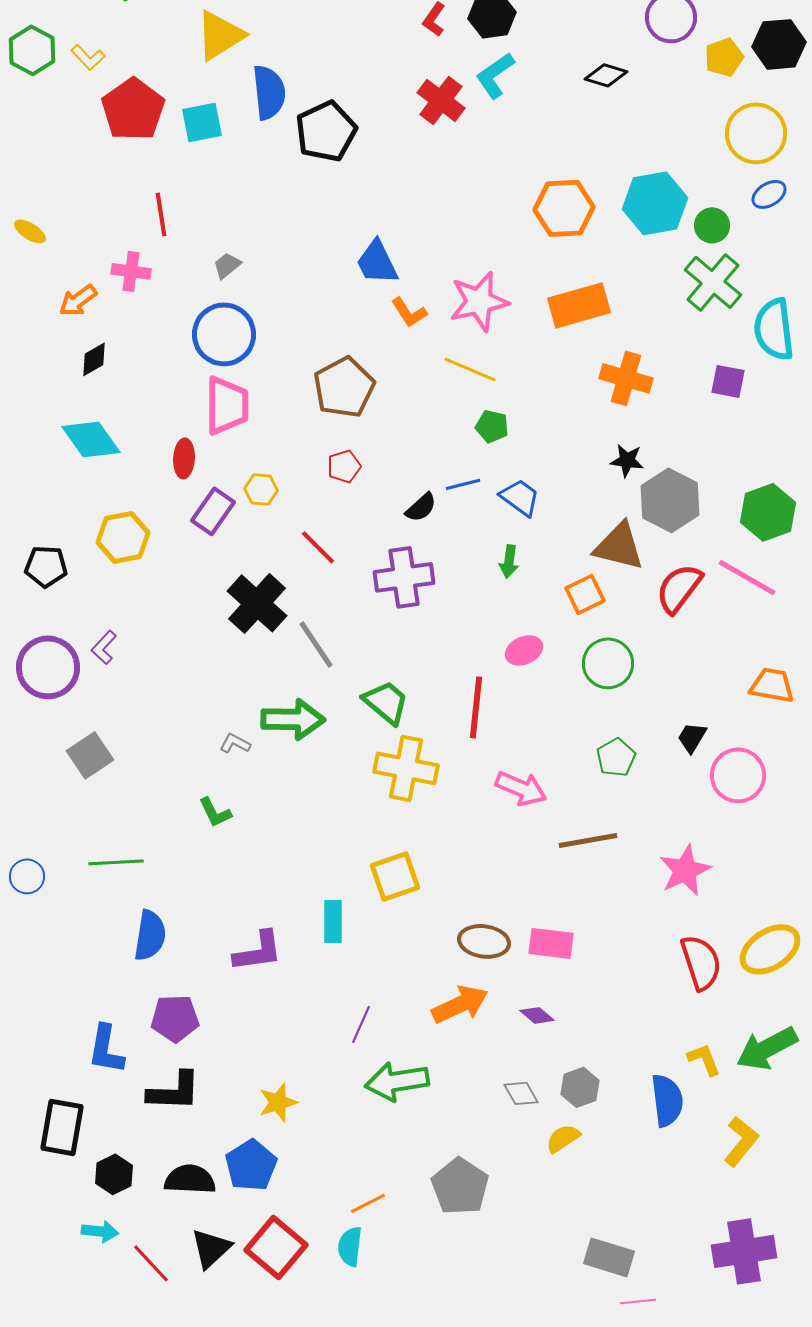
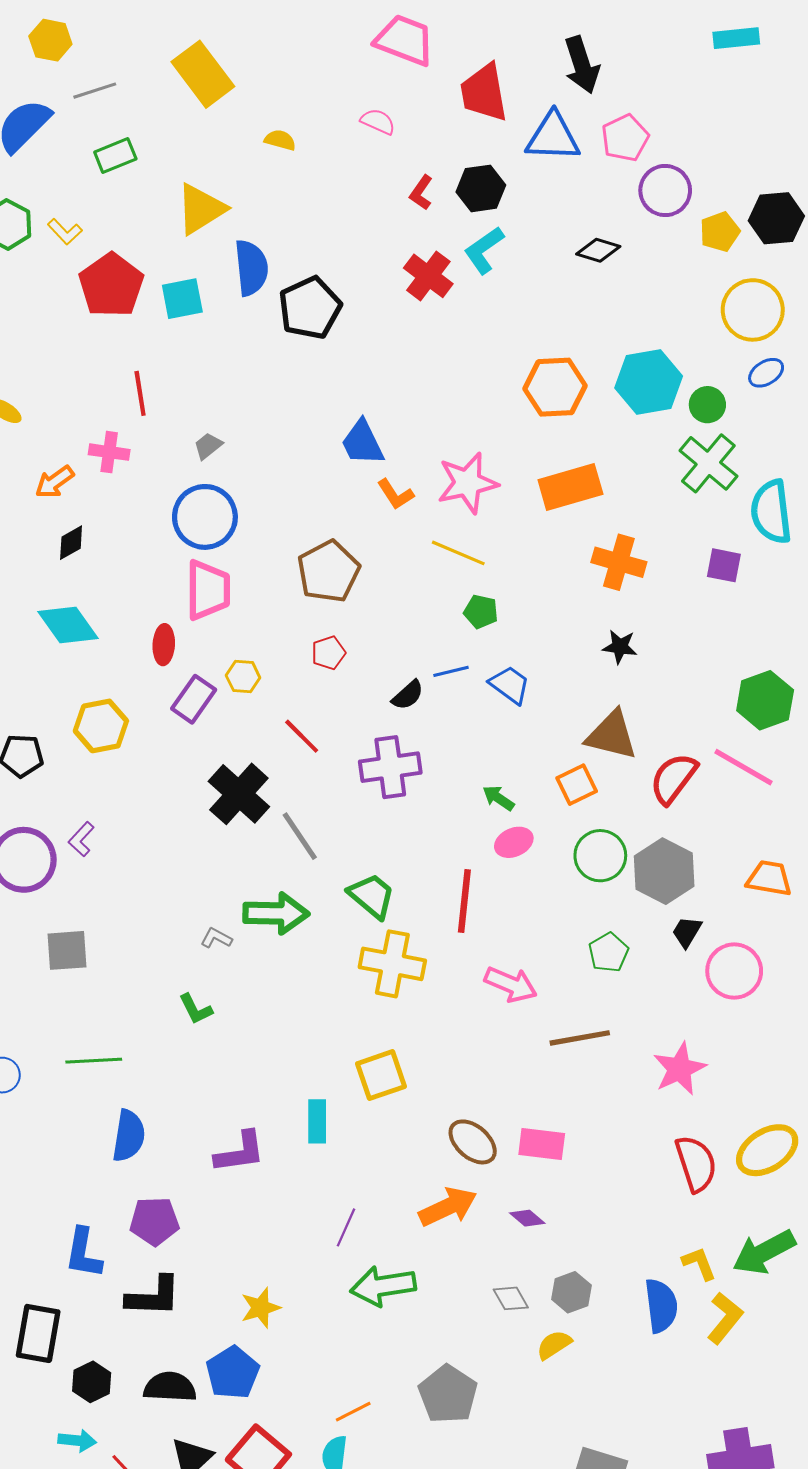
gray hexagon: (670, 500) -> (664, 871), moved
green arrow: (509, 561) -> (498, 798), moved, turned 116
gray square: (90, 755) -> (67, 950), turned 30
brown ellipse: (484, 941) -> (473, 1142), turned 33
yellow L-shape: (741, 1141) -> (725, 1318), moved

